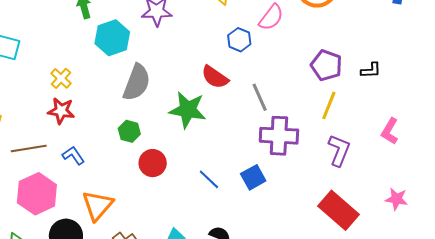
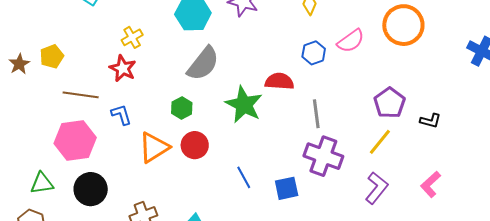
red semicircle: (215, 77) -> (279, 81), turned 132
orange triangle: (98, 205) -> (154, 148), moved

